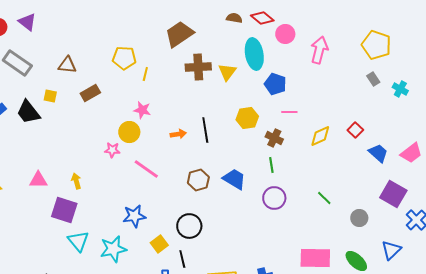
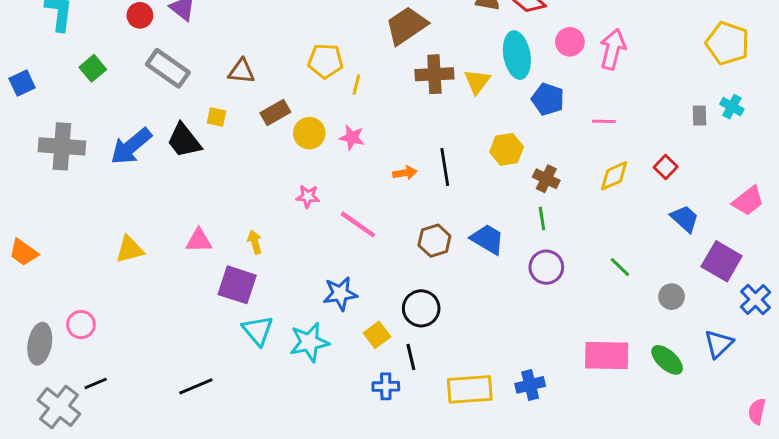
pink circle: (285, 34) -> (570, 42), moved
yellow pentagon: (376, 45) -> (727, 43), moved
gray rectangle: (373, 79) -> (699, 115), moved, turned 32
pink line: (289, 112) -> (604, 121), moved
yellow circle: (129, 132) -> (309, 133), moved
blue trapezoid: (378, 153) -> (685, 219), moved

